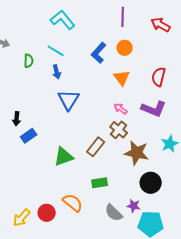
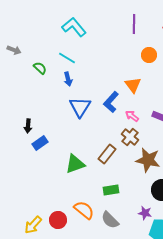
orange circle: (125, 48) -> (149, 55), moved
blue L-shape: (99, 53) -> (111, 102), moved
green semicircle: (29, 61) -> (40, 68), turned -48
gray semicircle: (114, 213) -> (110, 220), moved

